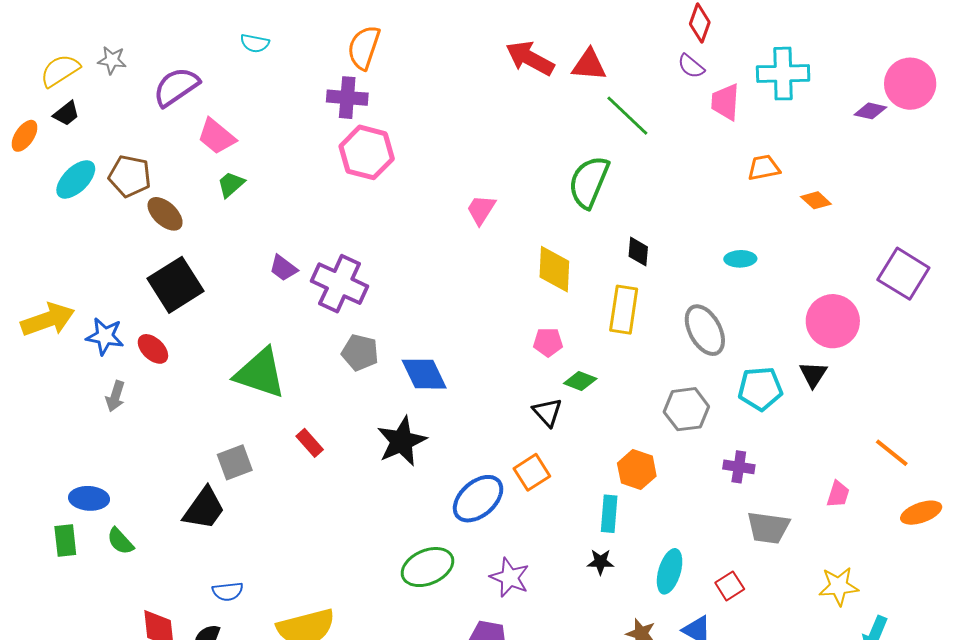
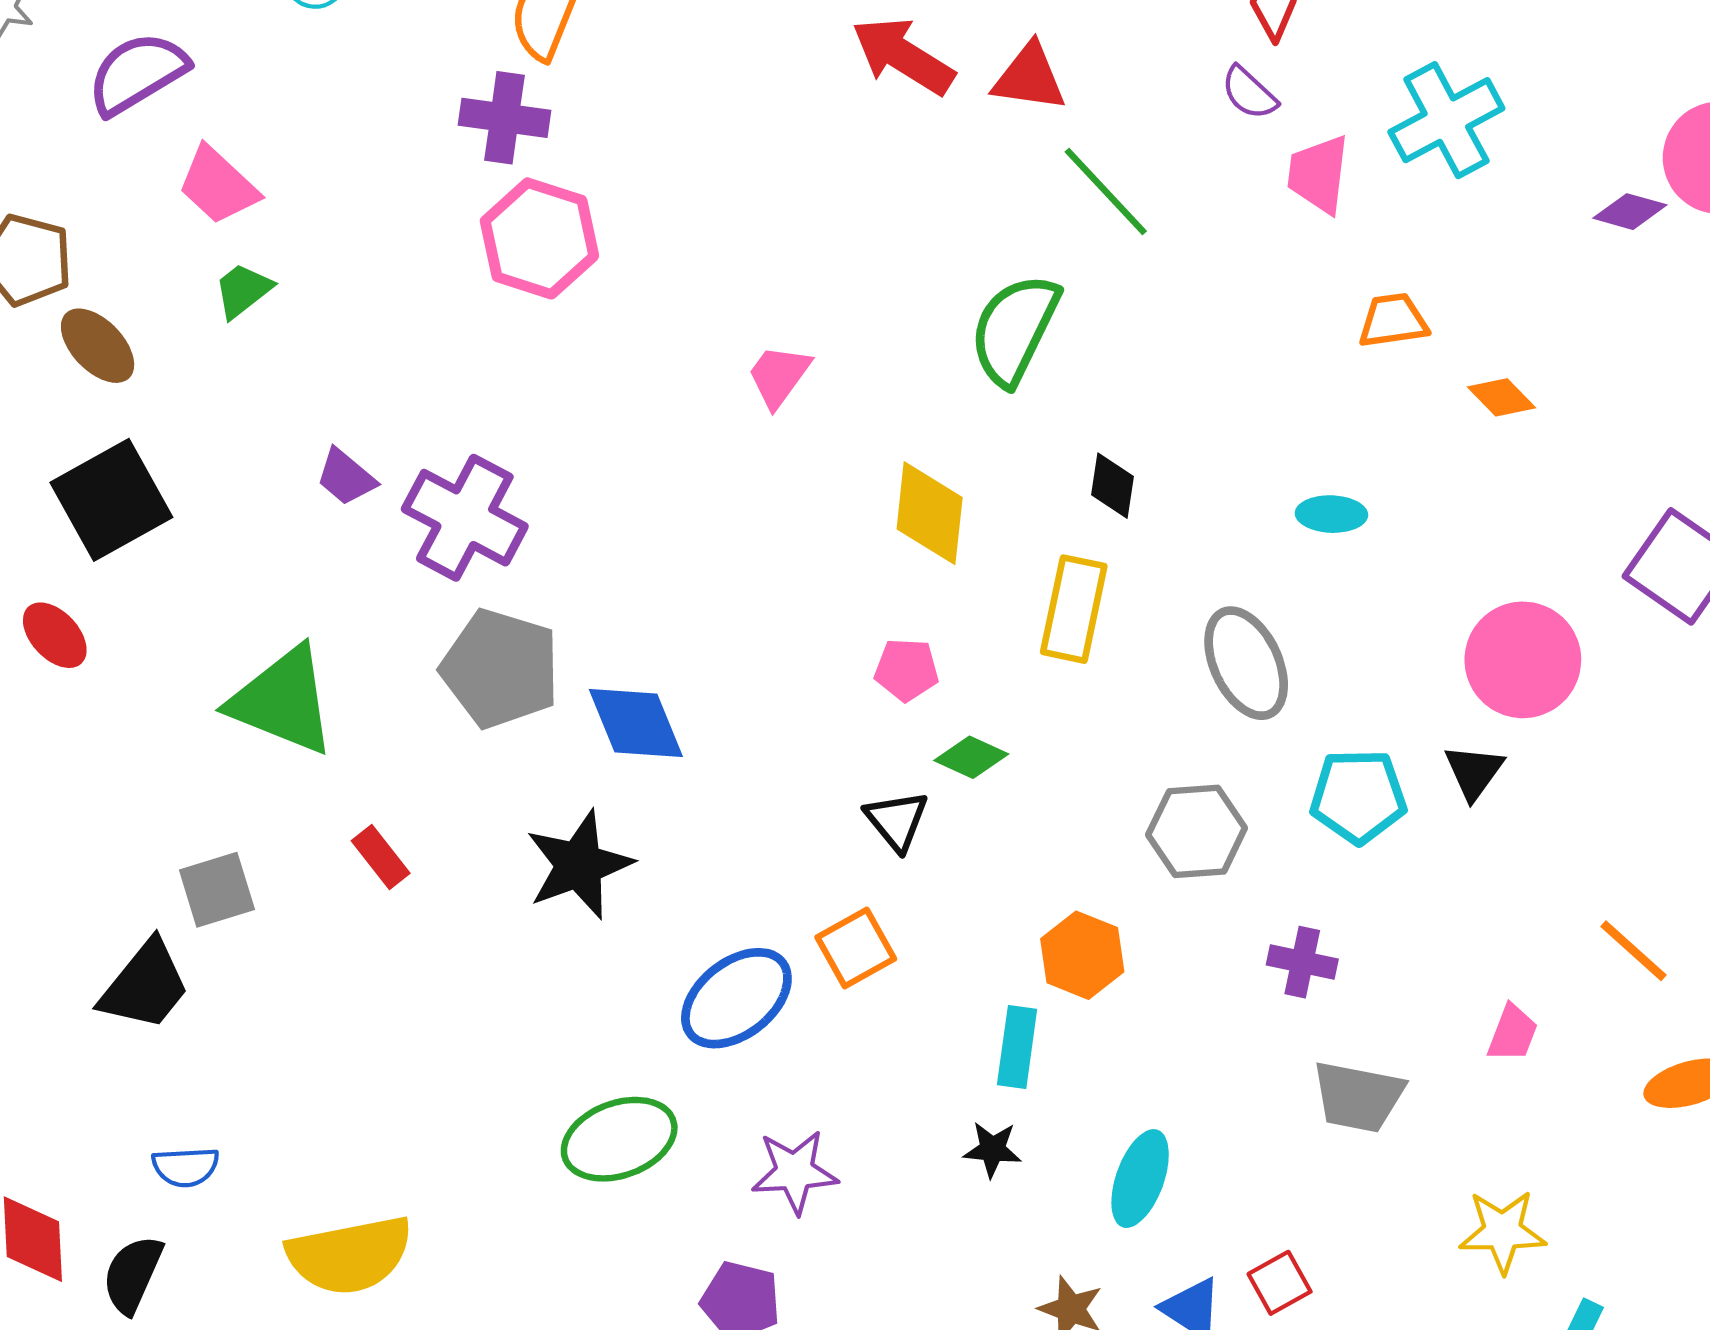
cyan cross: (783, 74) -> (1446, 120), turned -30
gray pentagon: (360, 352) -> (500, 669), size x1.5
purple star: (510, 577) -> (795, 1172), turned -30
red square: (730, 586) -> (1280, 1283), moved

